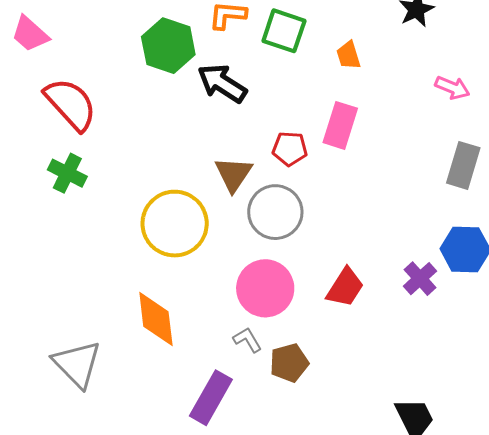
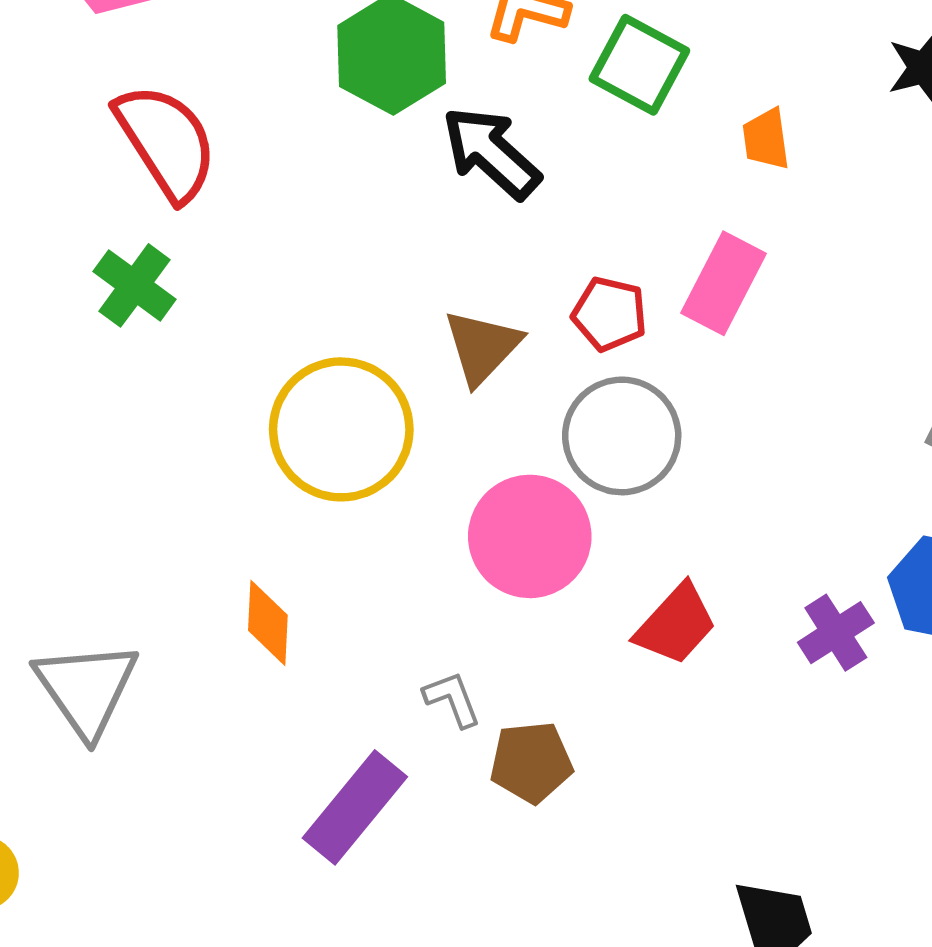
gray circle: (275, 212) -> (622, 436), moved
pink circle: (265, 288) -> (530, 536), moved
orange diamond: (156, 319) -> (268, 623), size x0.7

